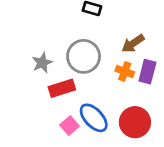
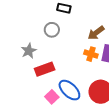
gray circle: (84, 56) -> (52, 30), moved, size x0.6

